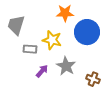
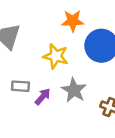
gray rectangle: (30, 49) -> (20, 86), moved

